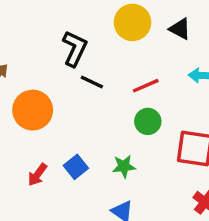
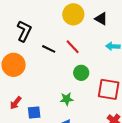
black L-shape: (75, 49) -> (24, 31), moved
red line: (146, 86) -> (73, 47), moved, turned 70
blue square: (76, 167) -> (34, 112), moved, turned 32

